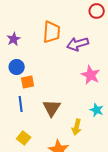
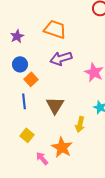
orange trapezoid: (52, 32) -> (55, 29), turned -75
purple arrow: (78, 44) -> (61, 58), moved
orange square: (28, 82) -> (31, 79), turned -32

